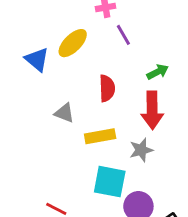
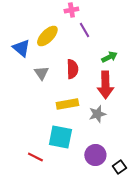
gray triangle: (64, 113) -> (41, 73), moved, turned 35
cyan square: (110, 182) -> (60, 137), moved

